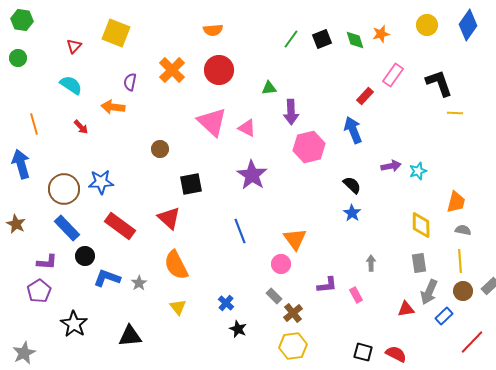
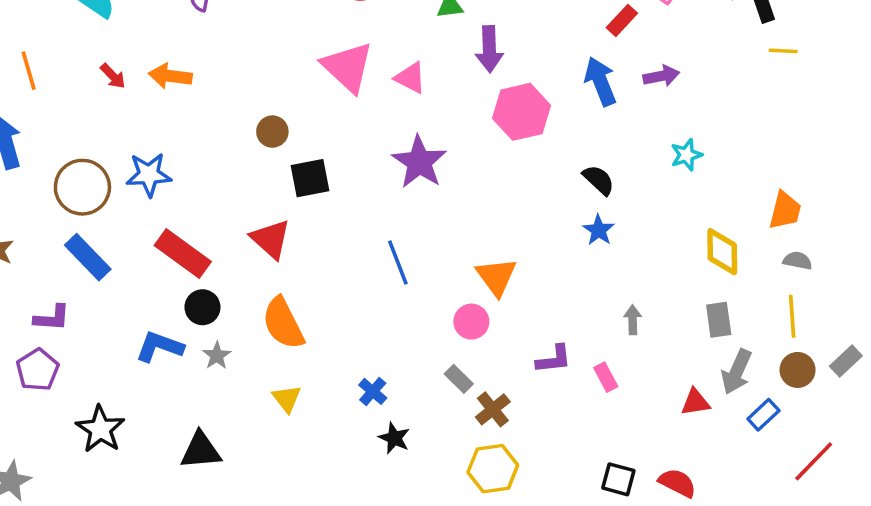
orange arrow: (113, 107) -> (170, 76), moved
brown circle: (160, 149) -> (272, 132), moved
purple arrow: (391, 166) -> (661, 76), moved
cyan star: (418, 171) -> (686, 155), moved
black circle: (85, 256) -> (202, 307), moved

